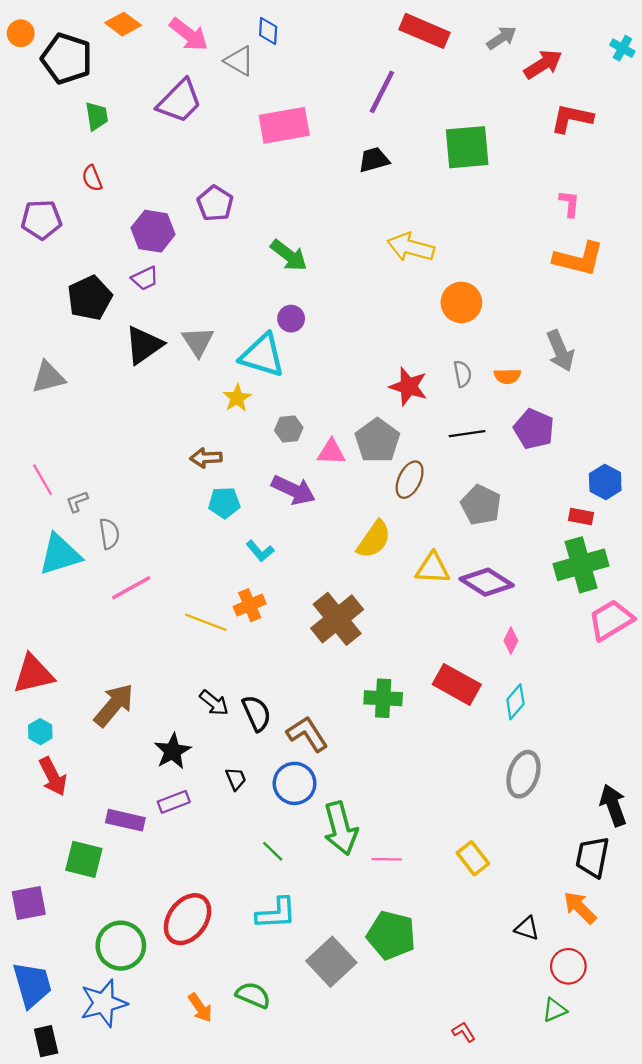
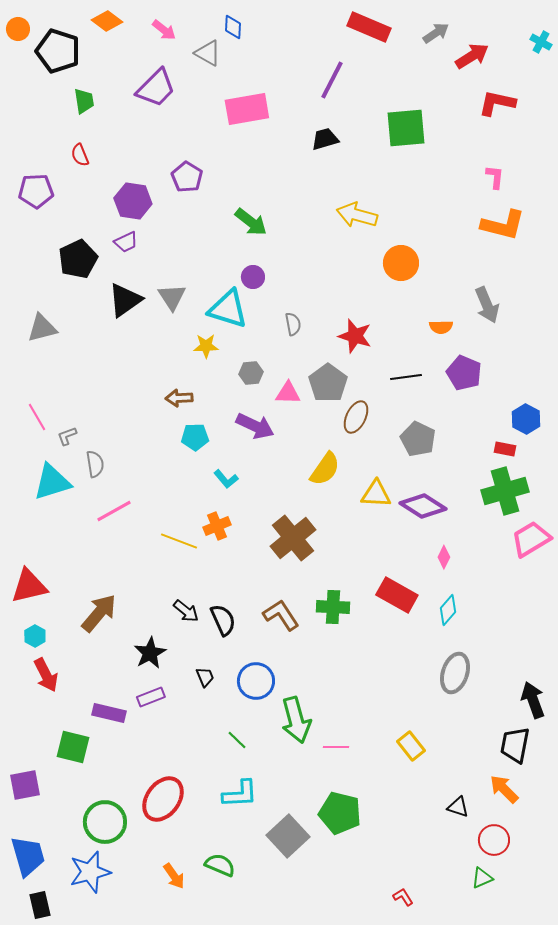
pink arrow: (189, 34) -> (164, 30), size x0.7
gray semicircle: (462, 374) -> (293, 324), moved
yellow star: (237, 398) -> (206, 346), turned 30
brown L-shape: (307, 734) -> (281, 615), moved

